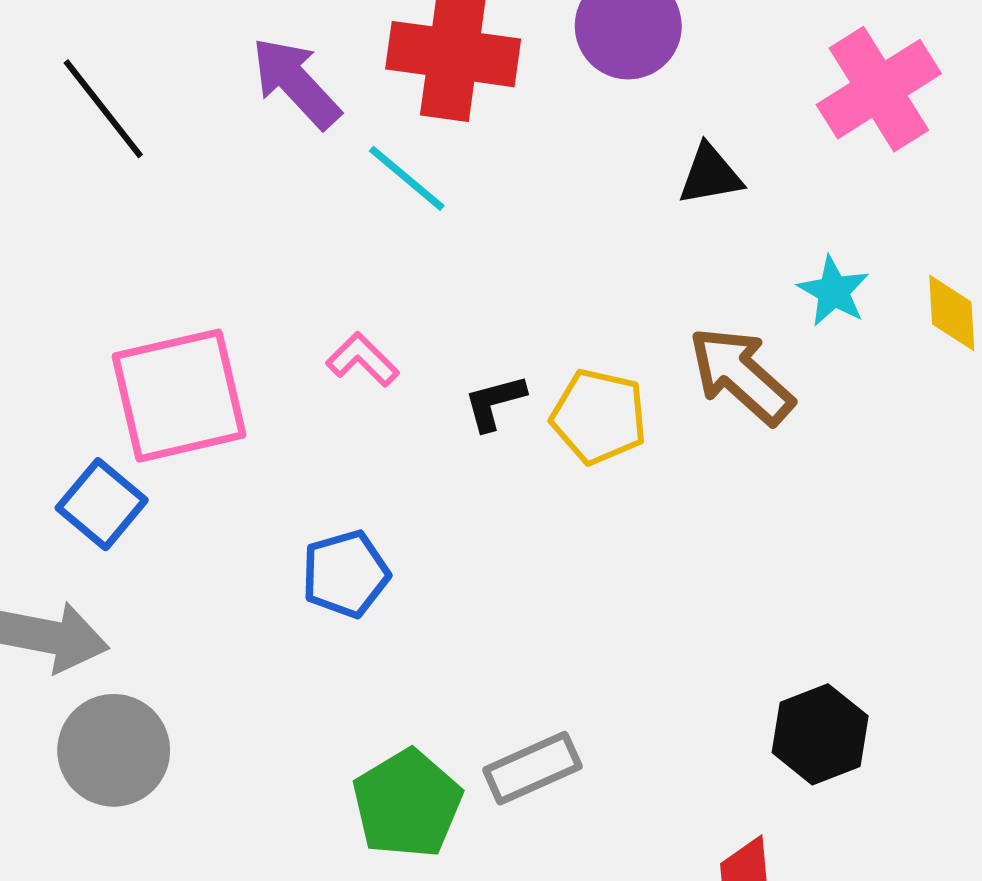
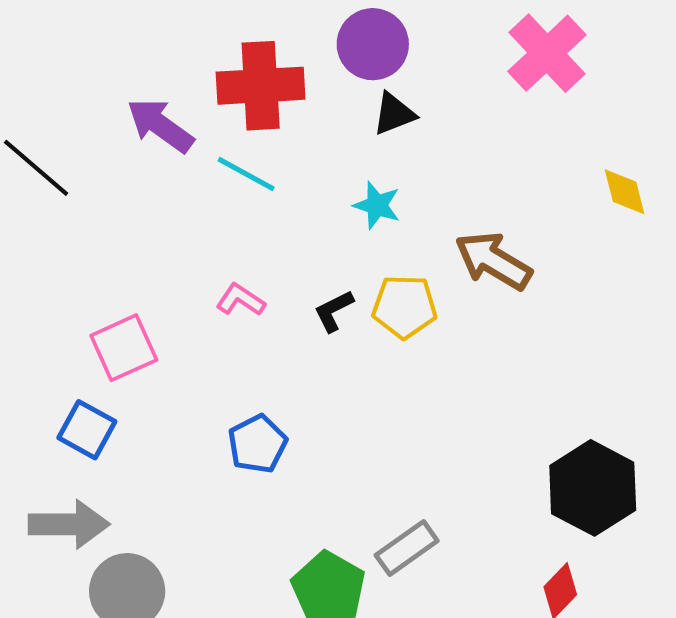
black triangle: (710, 175) -> (394, 114), moved
cyan star: (833, 291) -> (377, 205), moved
pink square: (179, 396) -> (124, 348), size x0.7
black hexagon: (820, 734) -> (593, 488), size x1.4

